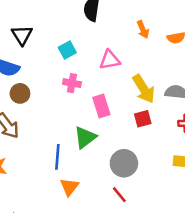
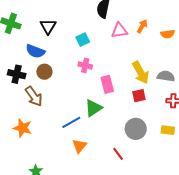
orange arrow: (143, 29) -> (142, 26), turned -128
pink triangle: (110, 60) -> (119, 31), moved
blue line: (57, 157) -> (71, 122), turned 54
gray circle: (124, 163) -> (136, 129), moved

